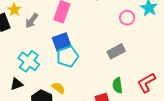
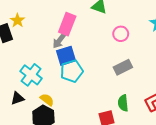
pink circle: (127, 18) -> (121, 34), moved
gray arrow: (32, 21) -> (59, 41), moved
yellow semicircle: (58, 88) -> (47, 100), moved

